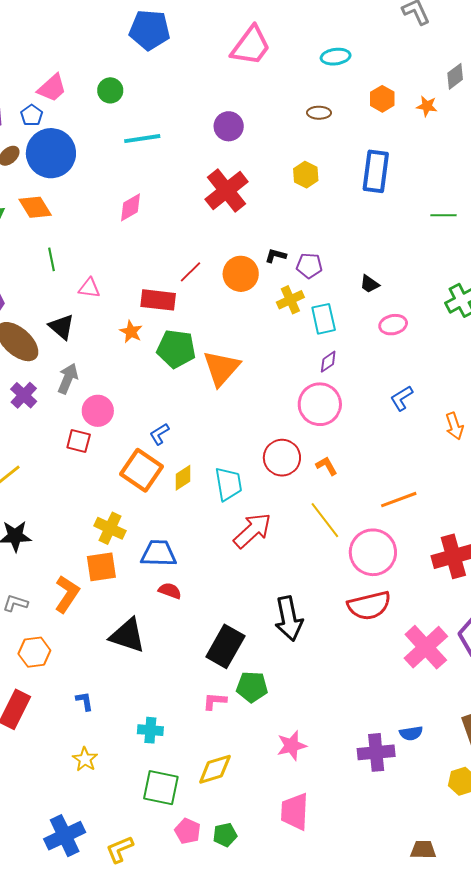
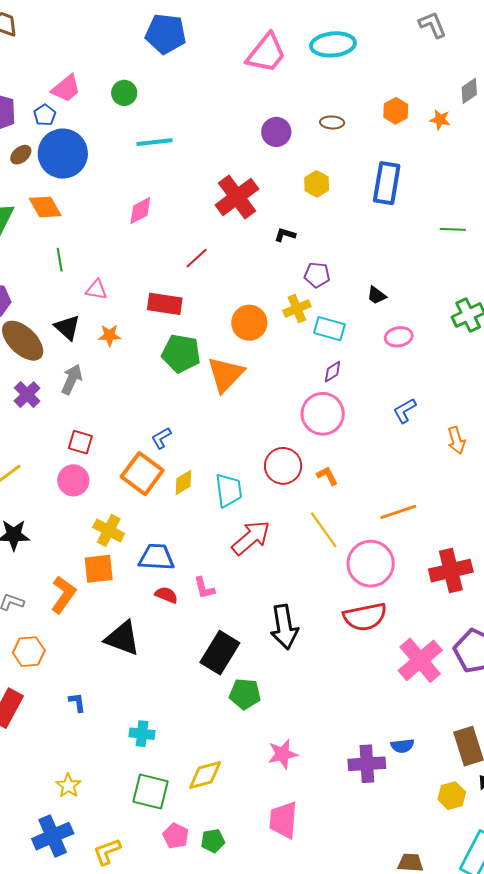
cyan ellipse: (336, 57) -> (333, 44), moved, size x1.5
purple circle: (229, 126) -> (276, 132), moved
black L-shape: (276, 256) -> (285, 235), moved
red line: (190, 272) -> (197, 258), moved
orange circle: (241, 274) -> (249, 323), moved
cyan rectangle: (324, 319) -> (329, 329), turned -64
orange star: (131, 332) -> (110, 335), moved, turned -30
pink circle: (98, 411) -> (73, 480), moved
pink L-shape: (215, 701) -> (204, 588), moved, turned -110
yellow star: (85, 759) -> (68, 786), moved

